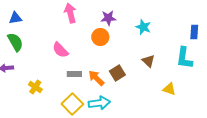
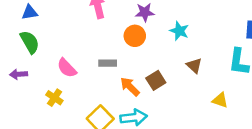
cyan star: (143, 27) -> (179, 31), moved
pink semicircle: (60, 50) -> (67, 68), moved
gray rectangle: (74, 74) -> (108, 63), moved

